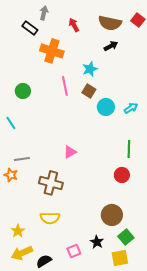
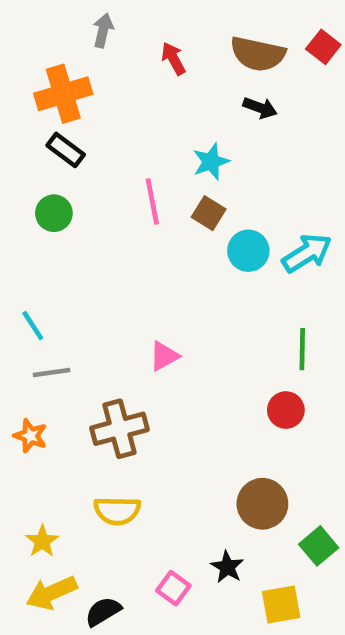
black rectangle: (30, 28) -> (66, 150), moved
black arrow: (111, 46) -> (260, 108), turned 48
orange cross: (52, 51) -> (63, 94), moved, turned -35
cyan arrow: (131, 108) -> (307, 253), size x1.5
cyan line: (11, 123) -> (33, 326), moved
orange star: (11, 175) -> (30, 436), moved
brown cross: (51, 183) -> (120, 429), turned -30
green square: (126, 237) -> (319, 546), moved
pink square: (74, 251) -> (173, 588), turned -32

